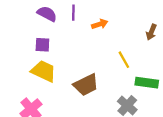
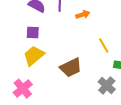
yellow trapezoid: (44, 71) -> (34, 56), turned -65

